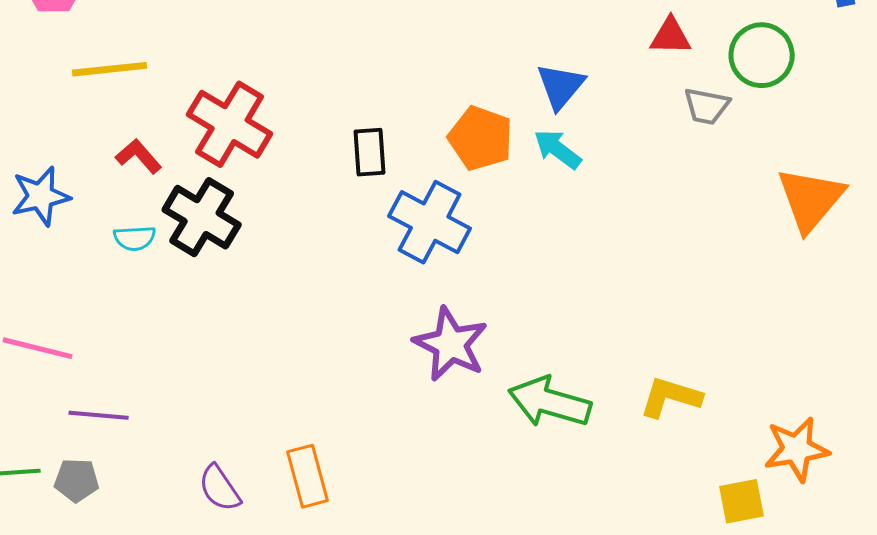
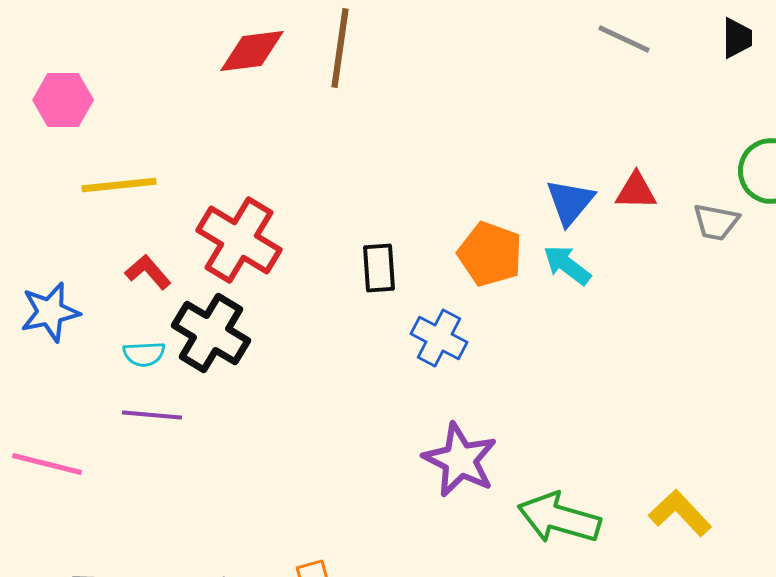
red triangle: (671, 36) -> (636, 191), moved
blue cross: (430, 222) -> (439, 338), size x0.7
yellow L-shape: (671, 397) -> (680, 513), turned 30
purple line: (99, 415) -> (152, 415), moved

